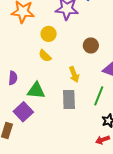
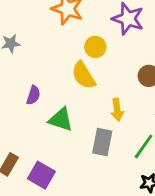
yellow semicircle: (45, 56) -> (83, 75), size x1.5
purple square: (23, 112) -> (41, 175), moved, turned -30

